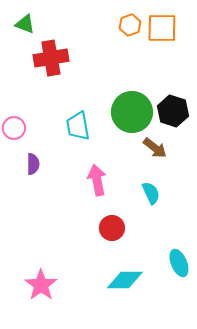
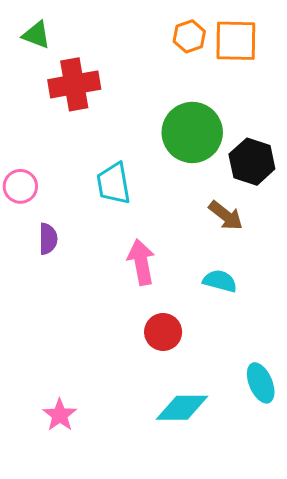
green circle: (132, 112) -> (192, 132), moved
cyan semicircle: (151, 193) -> (220, 281), turned -50
pink star: (41, 285) -> (60, 415), size x0.7

